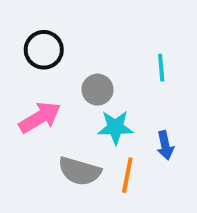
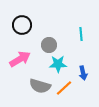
orange line: (127, 175) -> (64, 88), turned 36

